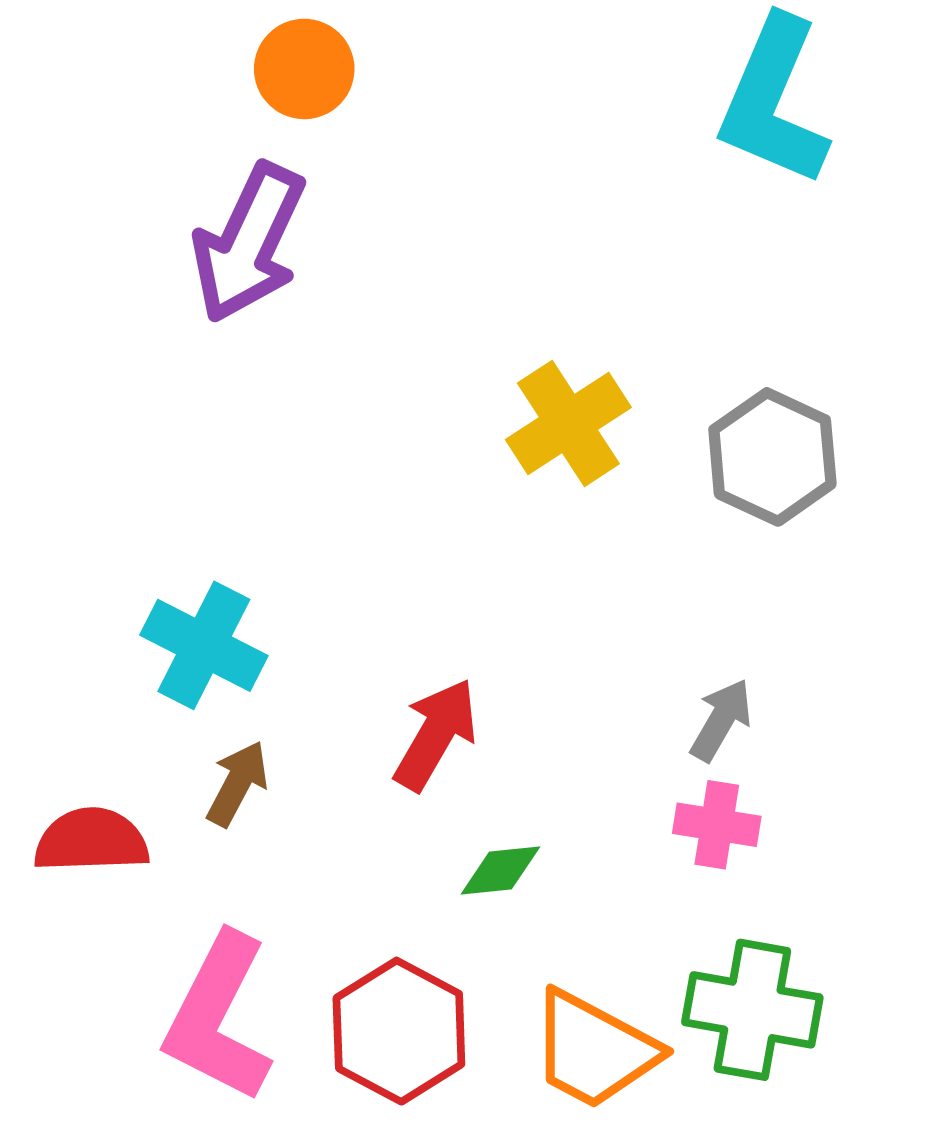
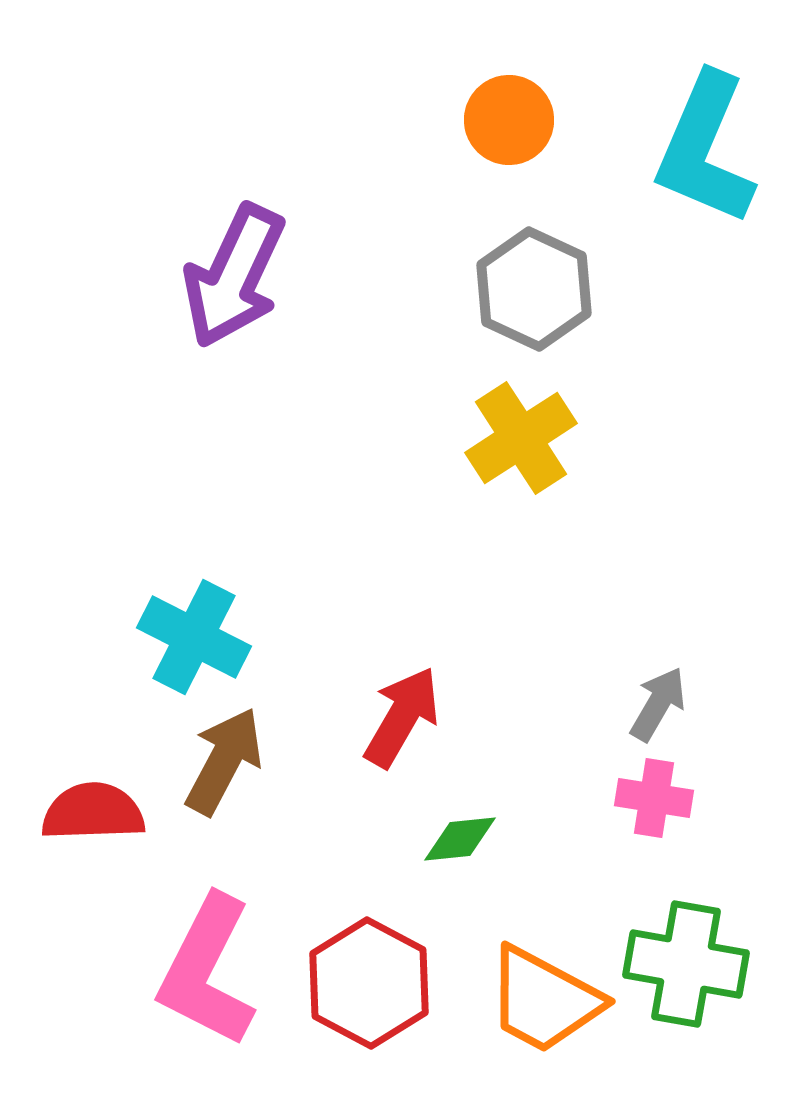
orange circle: (304, 69) -> (509, 120), moved
gray hexagon: (772, 457) -> (534, 289), moved
brown arrow: (237, 784) -> (224, 761), size x1.4

